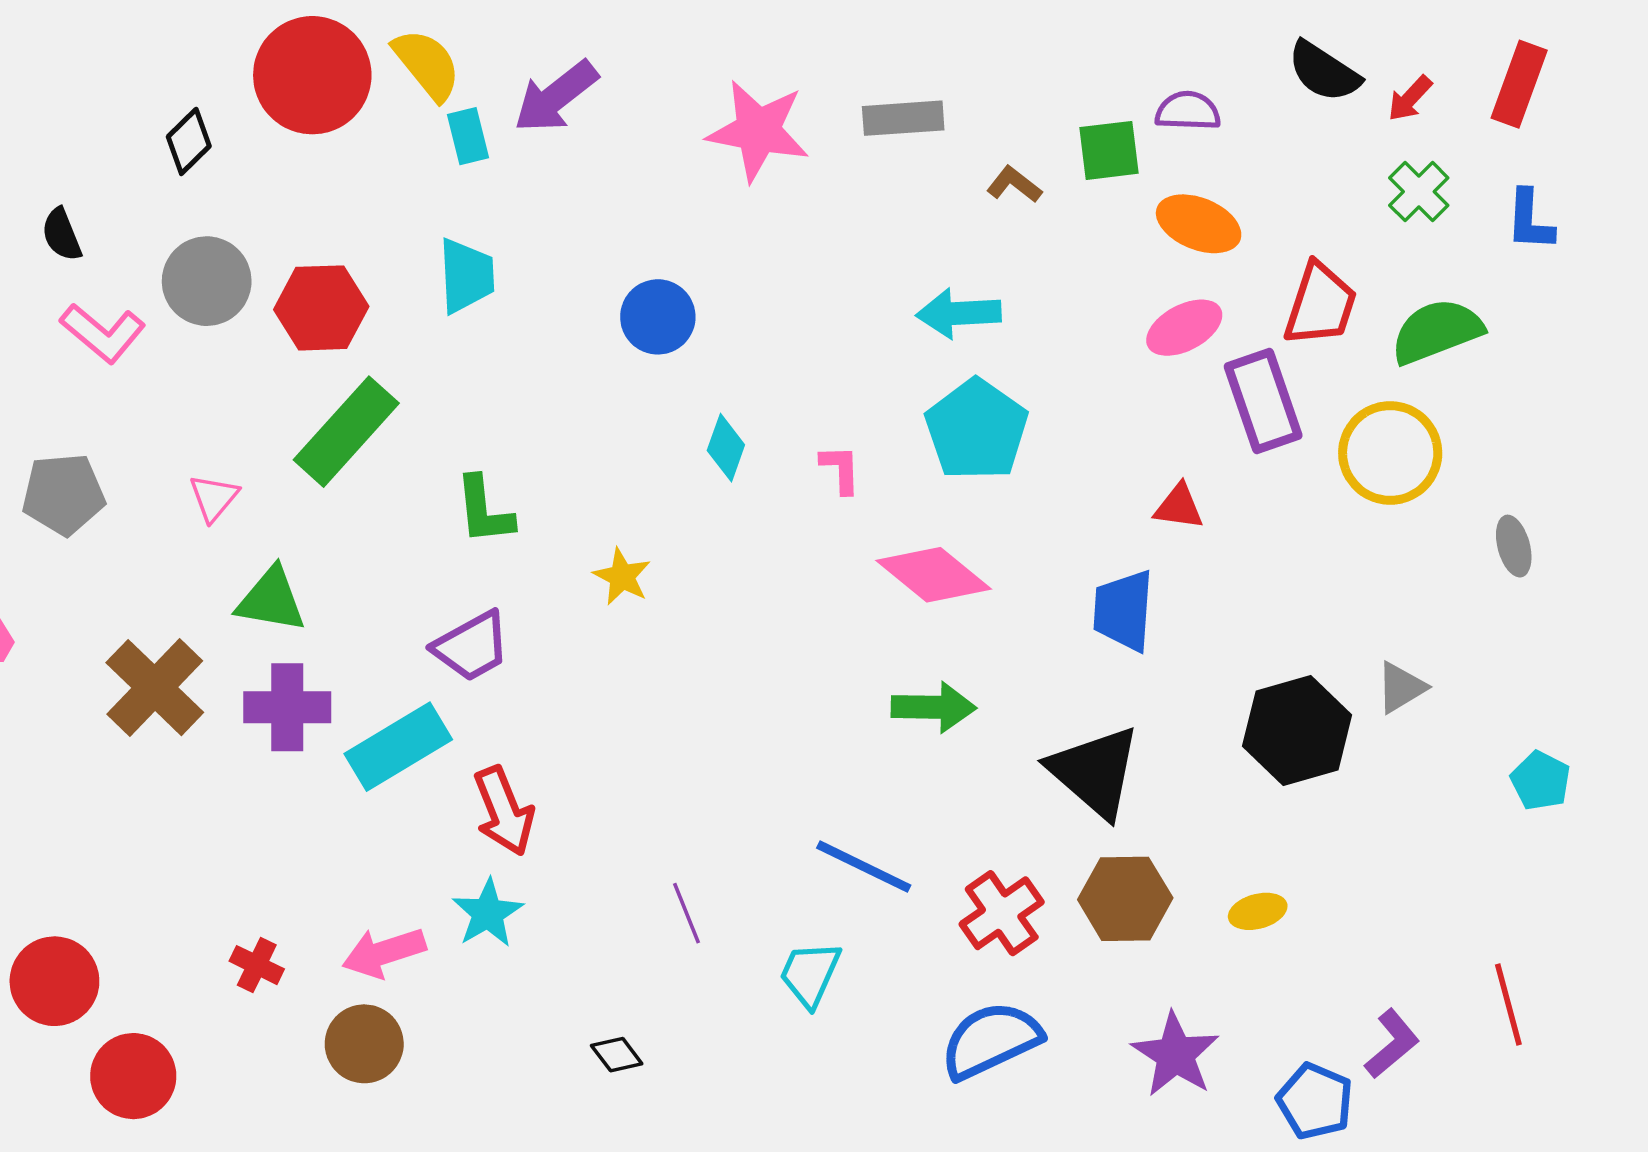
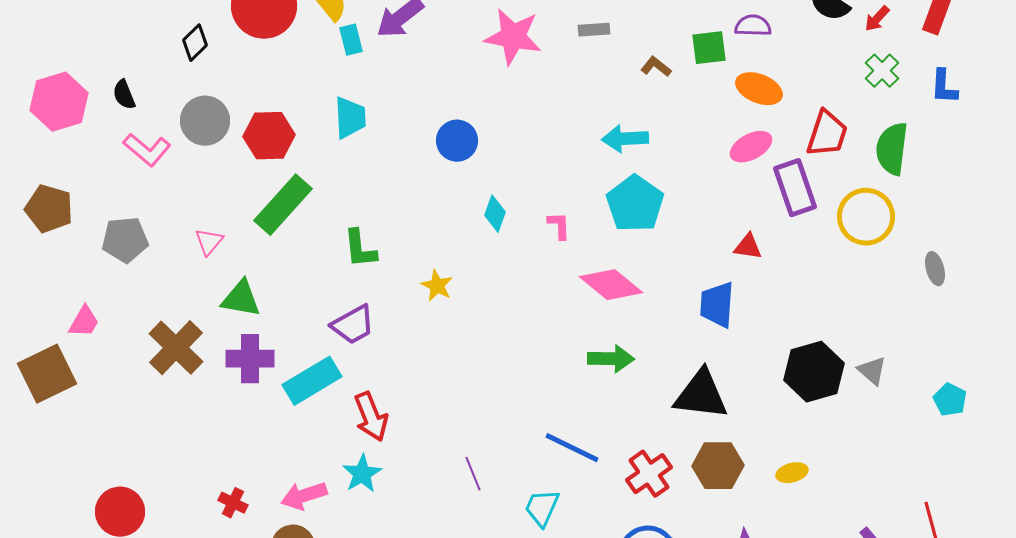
gray rectangle: (903, 118) -> (594, 30), size x0.7
green semicircle: (1437, 331) -> (892, 149), turned -62
gray triangle: (1401, 688) -> (872, 371), moved, turned -48
black triangle: (1095, 772) -> (701, 395), turned -34

